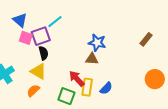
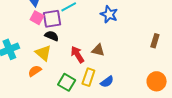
brown rectangle: (146, 39) -> (155, 41), turned -32
blue star: (97, 43) -> (109, 14), moved
black semicircle: (44, 53) -> (52, 36), turned -64
red arrow: (77, 79) -> (77, 54), moved

